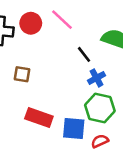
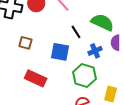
blue cross: (97, 78) -> (95, 51), moved
blue square: (74, 129) -> (60, 52), moved

